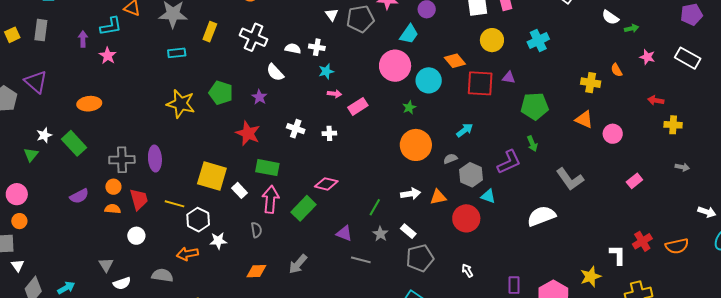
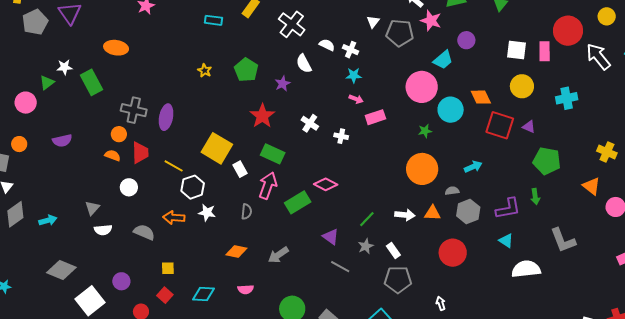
yellow star: (181, 104) -> (205, 71), size x0.5
pink circle: (17, 194) -> (26, 103), moved
purple semicircle: (79, 196) -> (62, 141), moved
cyan triangle: (488, 196) -> (506, 241), moved
orange triangle: (438, 197) -> (432, 213), moved

